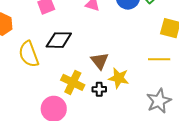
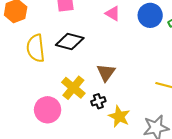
yellow star: (119, 78) -> (119, 116), moved
black cross: (99, 89) -> (98, 101), turned -32

